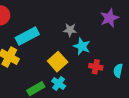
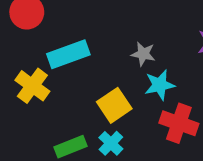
cyan star: (82, 46) -> (160, 85), turned 30
red cross: (96, 67) -> (179, 123), size x1.5

